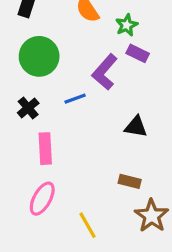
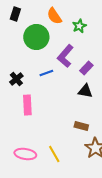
purple rectangle: (138, 53) -> (86, 68), moved, turned -72
green circle: (39, 56) -> (36, 37), moved
pink ellipse: (42, 199) -> (25, 154), moved, turned 70

